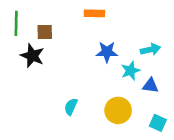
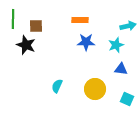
orange rectangle: (94, 13) -> (80, 20), moved
cyan arrow: (150, 49) -> (128, 26), moved
cyan star: (131, 71) -> (116, 45), moved

